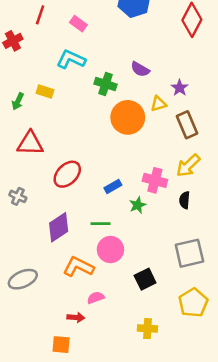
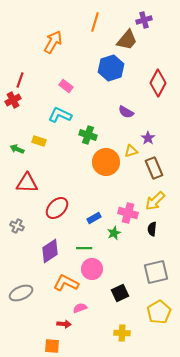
red line: (40, 15) -> (20, 80), moved
purple semicircle: (140, 69) -> (126, 112), moved
green arrow: (18, 101) -> (17, 149), turned 88

